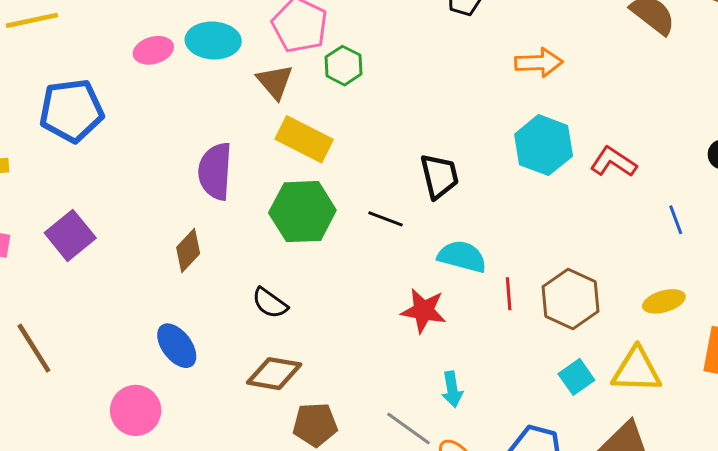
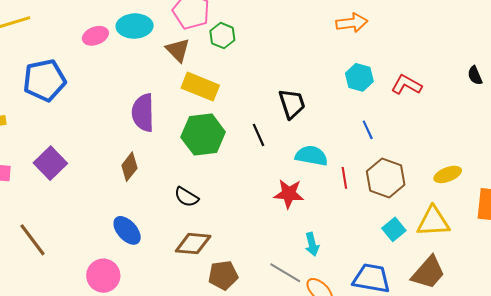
cyan hexagon: (544, 145) -> (359, 77), size x0.7
black line: (385, 219) -> (259, 135), turned 50
blue line: (676, 220) -> (368, 130), moved

